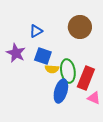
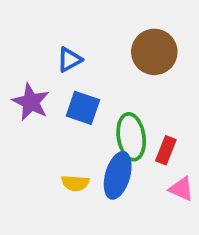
yellow semicircle: (52, 69) -> (75, 183), moved
red rectangle: (86, 78) -> (166, 150), size x0.6

